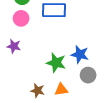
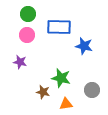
blue star: (80, 54) -> (84, 46), moved
brown star: (38, 91) -> (43, 92), moved

